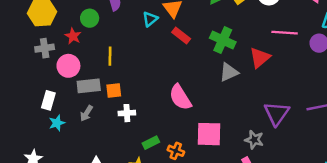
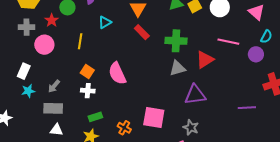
cyan triangle: (150, 19) -> (105, 22), moved
green cross: (223, 40) -> (176, 41), turned -30
gray rectangle: (89, 86) -> (53, 108), moved
orange square: (114, 91) -> (87, 71), moved, turned 32
pink semicircle: (180, 97) -> (117, 73), moved
purple triangle: (277, 113) -> (195, 95), moved, turned 40
green rectangle: (151, 143) -> (95, 117), moved

